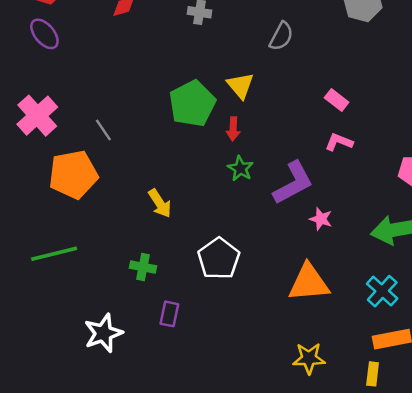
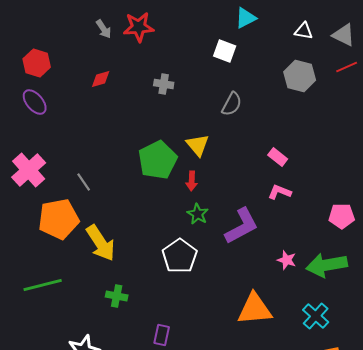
yellow arrow: (160, 203) -> (101, 243), moved, size x1.5
pink star: (321, 219) -> (287, 260), moved
white pentagon: (219, 259) -> (180, 256), moved
purple rectangle: (169, 314) -> (162, 335), moved

